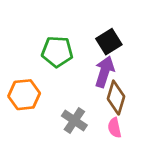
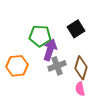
purple arrow: (104, 72) -> (50, 50), moved
gray cross: (74, 120) -> (57, 66), moved, turned 36

